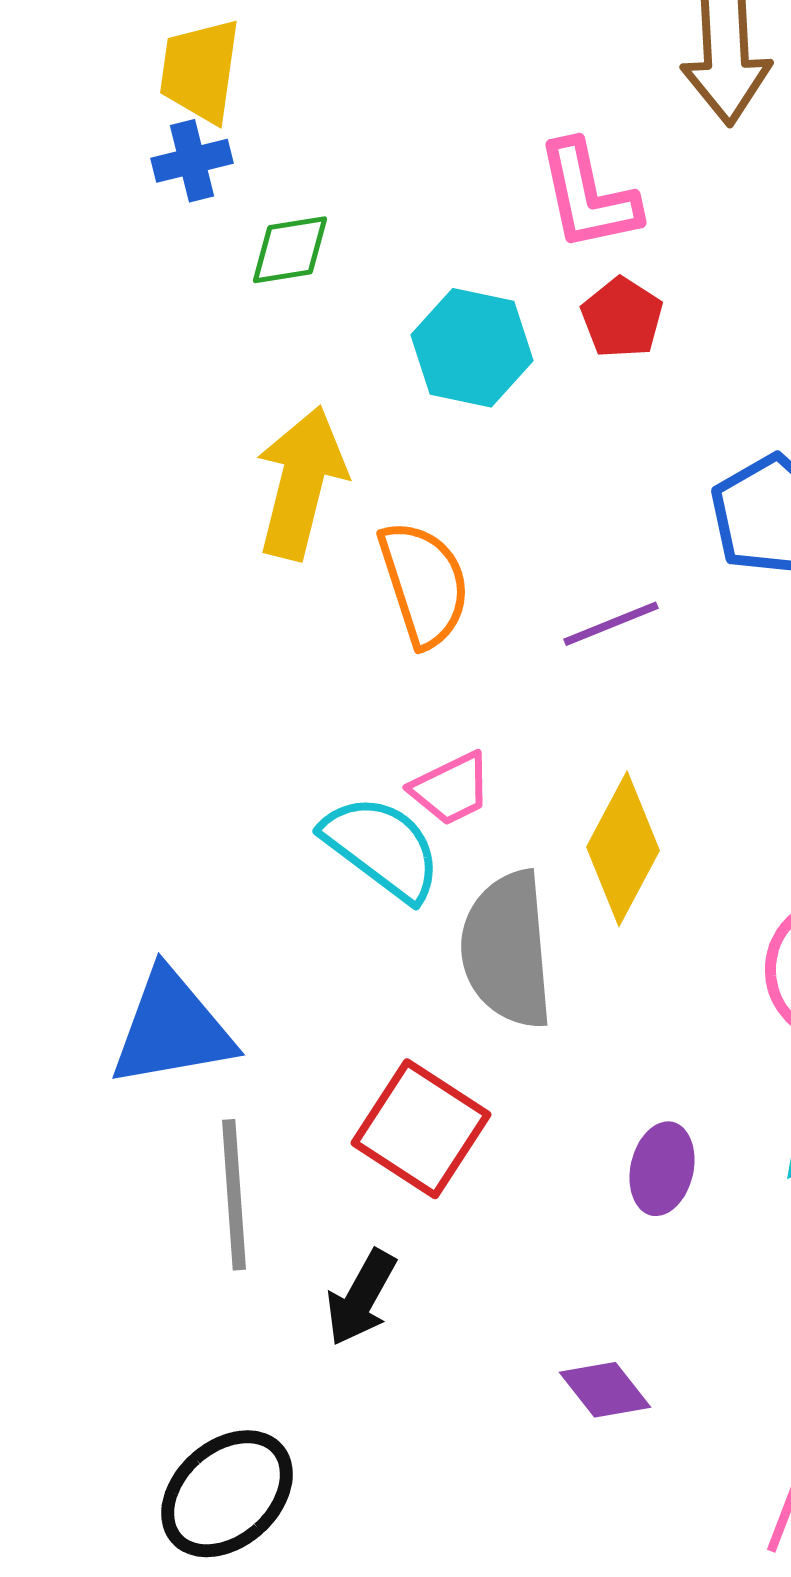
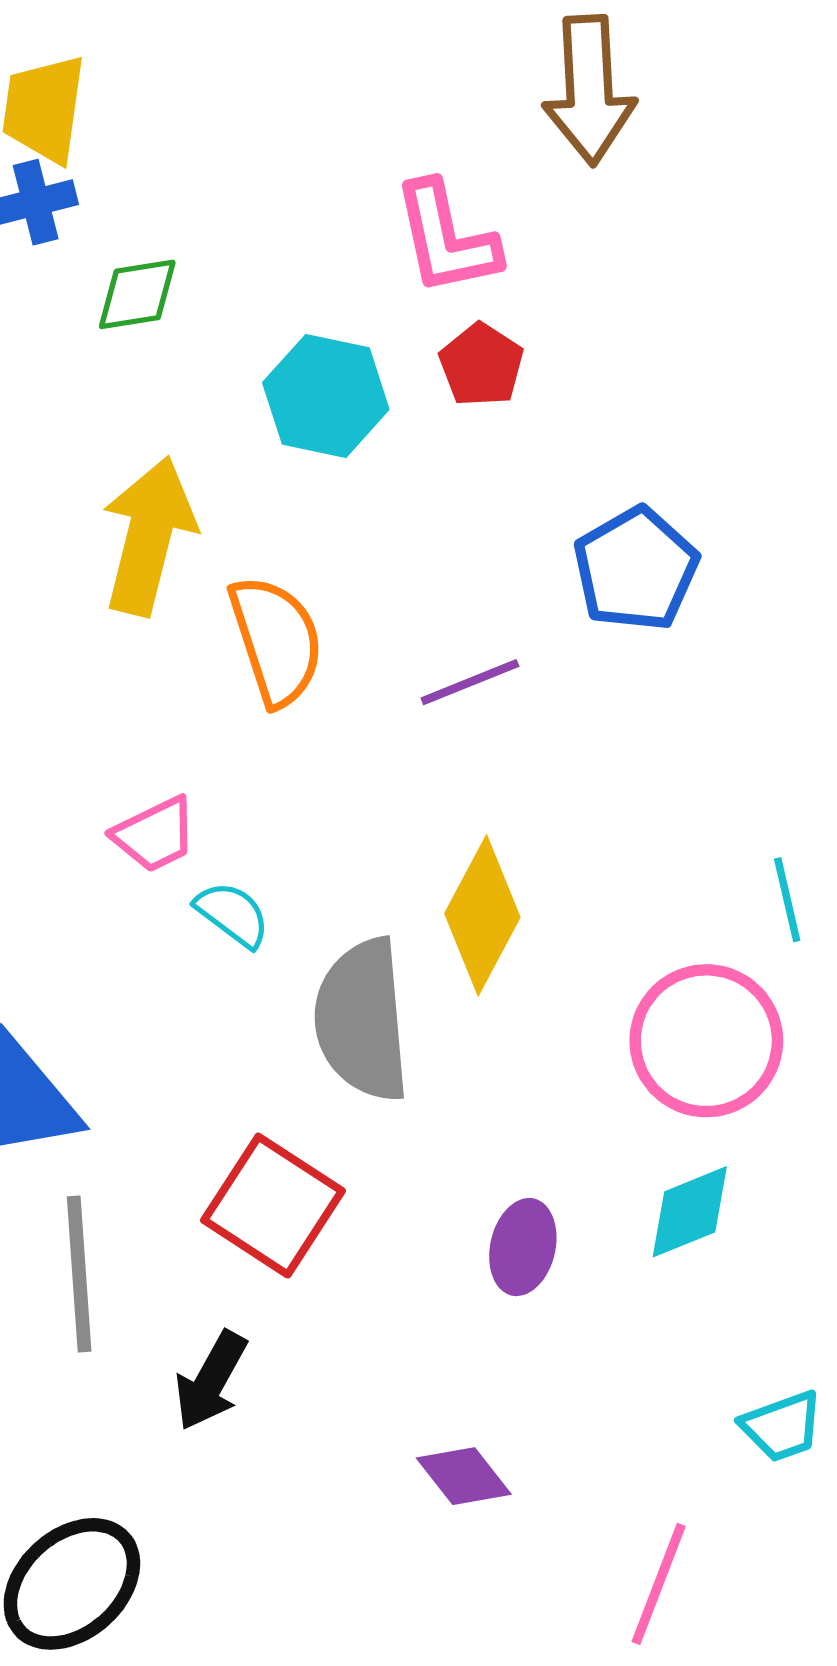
pink trapezoid: (451, 789) -> (155, 834), moved
cyan semicircle: (382, 848) -> (233, 914), size x0.6

